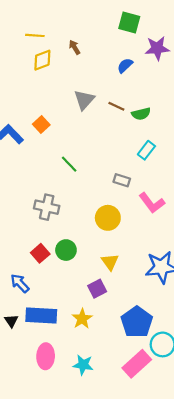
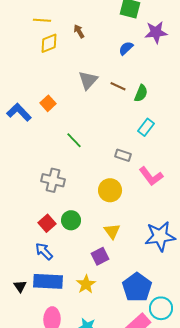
green semicircle: (141, 114) -> (141, 93), turned -54
blue arrow: (20, 283) -> (44, 251), moved

